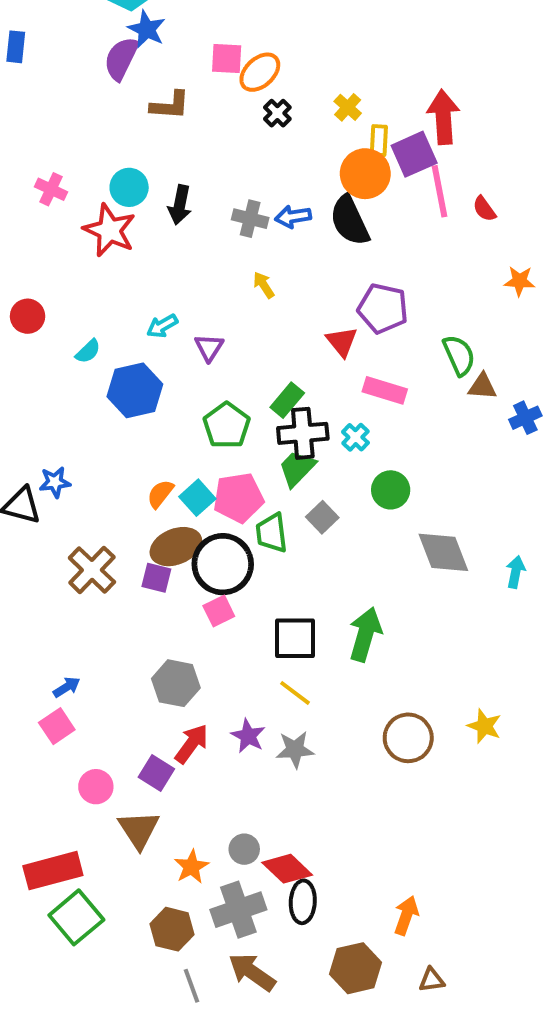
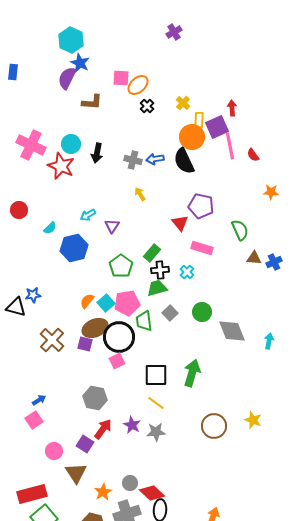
red arrow: (443, 117) -> (232, 108), size x0.6
pink cross: (51, 189) -> (31, 145), size x1.8
brown triangle: (482, 386) -> (254, 258), moved
black cross: (303, 433) -> (160, 270), size x0.7
green trapezoid: (297, 468) -> (157, 288), turned 30
green circle: (391, 490) -> (202, 312), moved

